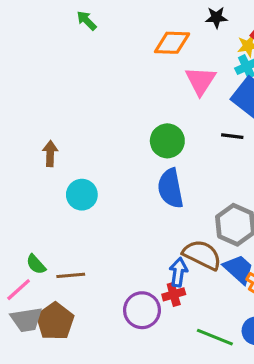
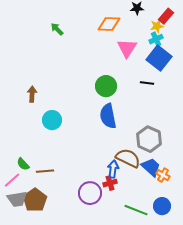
green arrow: (87, 21) -> (57, 29), moved

